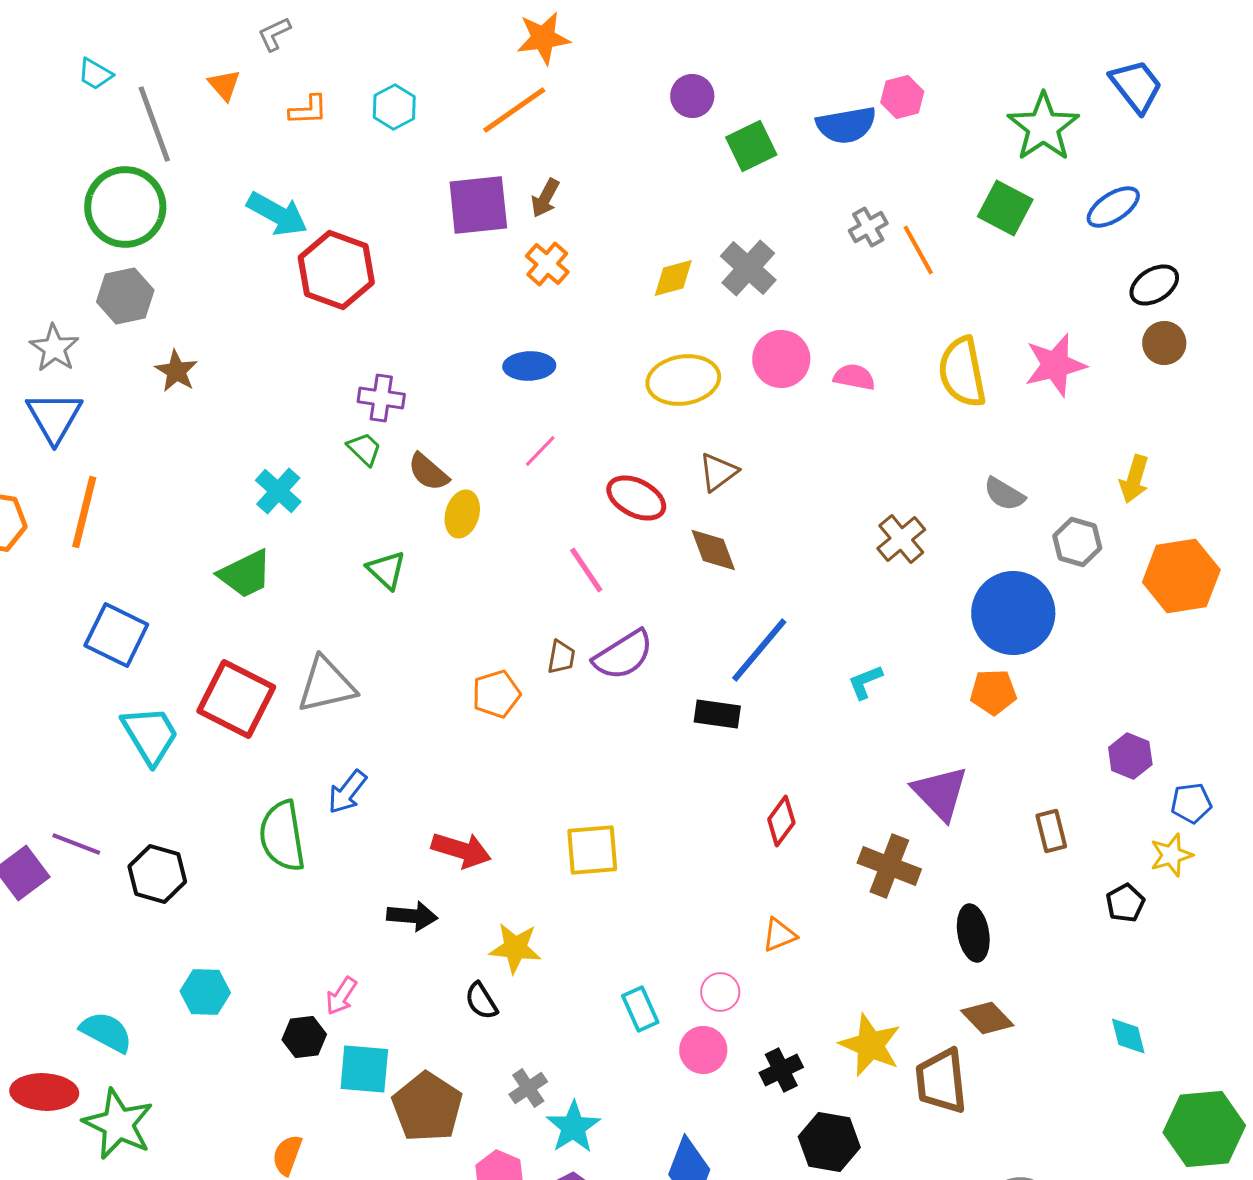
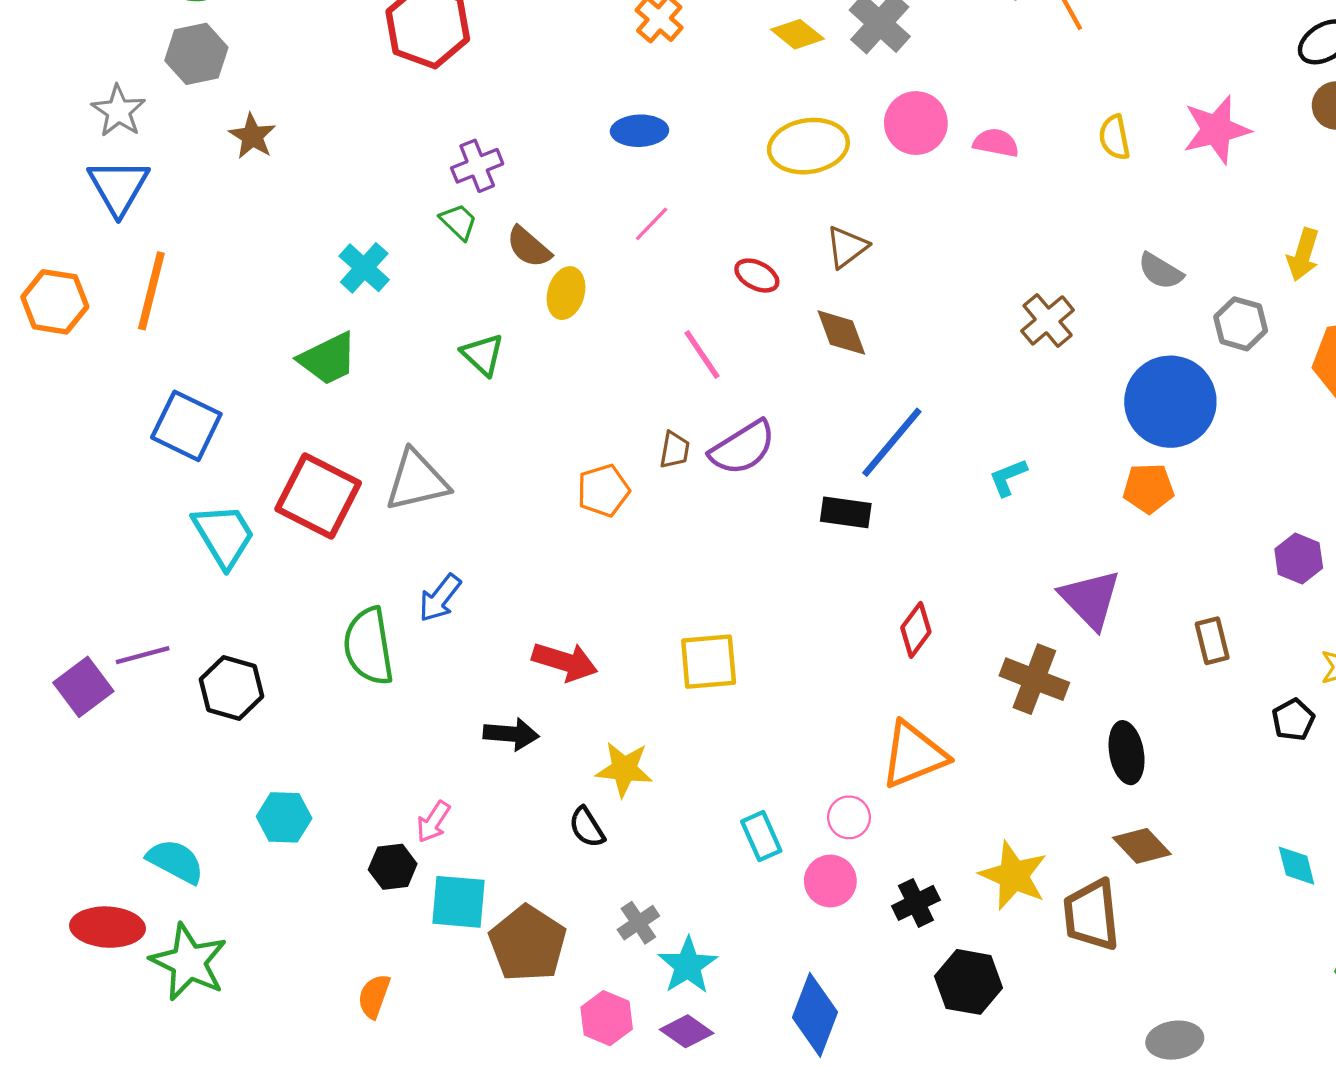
yellow diamond: (673, 278) -> (797, 34), turned 54
yellow semicircle: (962, 372) -> (1114, 137), size x0.6
purple cross: (381, 398) -> (477, 166), turned -30
red ellipse: (636, 498) -> (757, 276), size x0.7
purple line: (76, 844) -> (143, 655), turned -36
orange triangle: (779, 935) -> (914, 755), size x1.8

